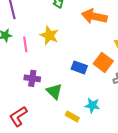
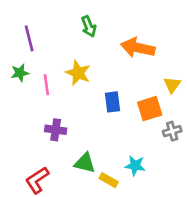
orange square: (103, 62) -> (150, 109), turned 36
blue rectangle: (79, 67) -> (113, 102), moved, turned 63
green triangle: (54, 91) -> (85, 163), moved, turned -30

